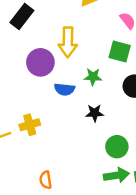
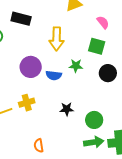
black rectangle: (22, 17) -> (21, 19), turned 66
purple circle: (40, 62) -> (31, 67), moved
black star: (95, 113) -> (67, 109), moved

